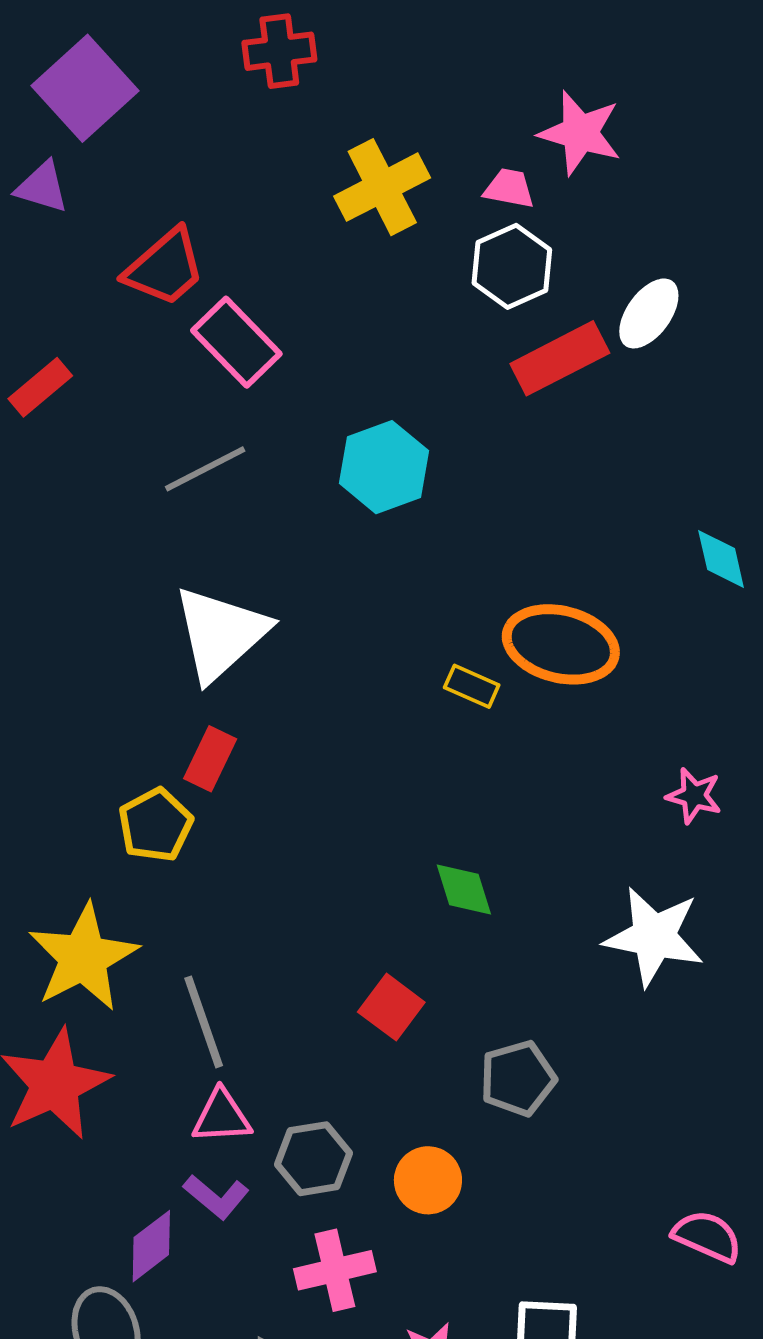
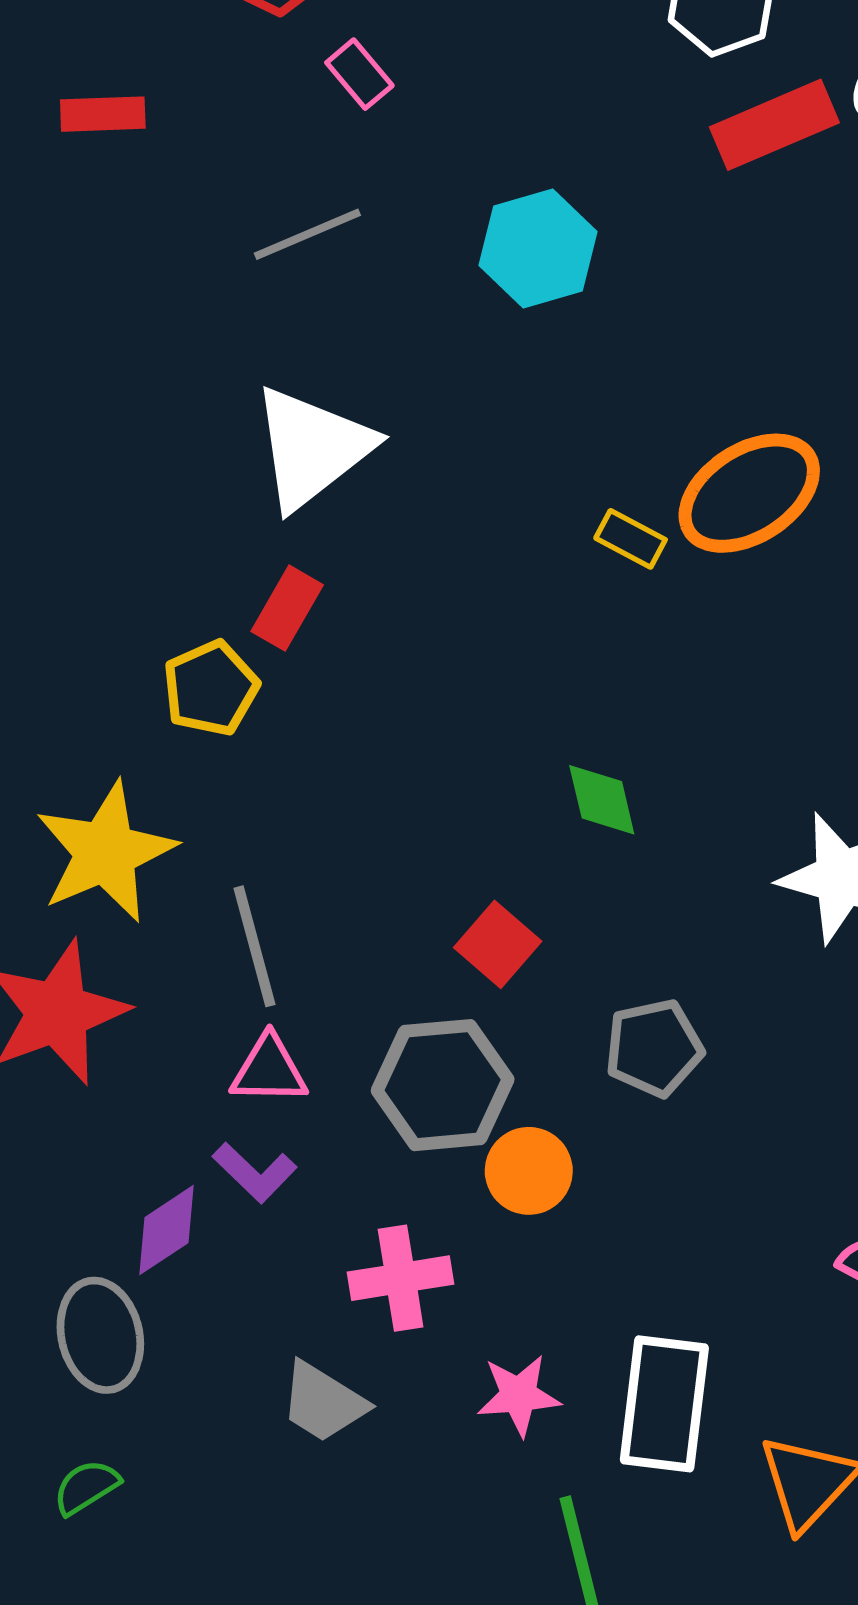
pink rectangle: (236, 342) -> (359, 74), size x0.6
red rectangle: (40, 387) -> (103, 114), turned 34
orange ellipse: (561, 644) -> (749, 493), turned -51
gray hexagon: (313, 1159) -> (443, 1085), moved, size x1.4

